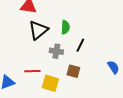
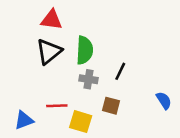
green semicircle: (65, 27) -> (85, 50), moved, size x1.5
black triangle: (38, 30) -> (49, 52), moved

